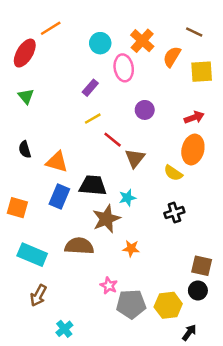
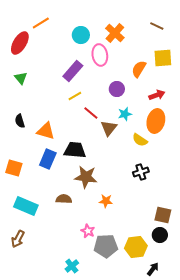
orange semicircle: (172, 57) -> (139, 69), moved
purple rectangle: (90, 88) -> (73, 71), size x1.5
cyan star: (127, 198) -> (125, 114), moved
brown star: (106, 219) -> (86, 177), turned 30
brown semicircle: (79, 246) -> (64, 199), size x0.7
brown arrow: (38, 295) -> (18, 239), moved
cyan cross: (64, 329) -> (72, 266), moved

